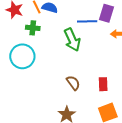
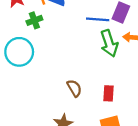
green cross: (33, 28) -> (34, 20), turned -32
green arrow: (72, 40) -> (109, 43), moved

